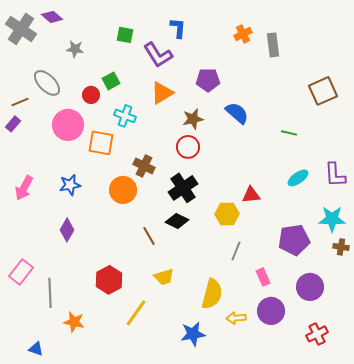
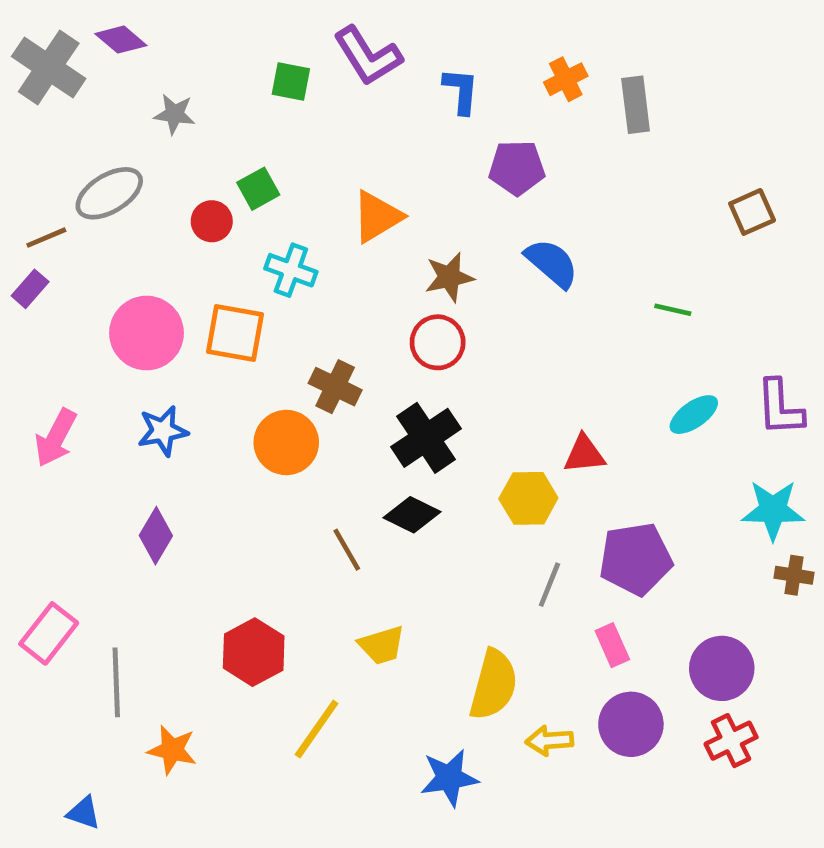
blue L-shape: (178, 28) -> (461, 91), moved
purple L-shape: (158, 55) -> (368, 56), moved
purple pentagon: (208, 80) -> (517, 168), moved
gray ellipse: (47, 83) -> (109, 193), turned -76
brown square: (323, 91) -> (752, 212), size x0.7
pink circle: (68, 125) -> (147, 333), moved
purple pentagon: (294, 240) -> (636, 559), moved
red cross: (317, 334) -> (731, 741), moved

